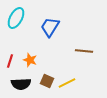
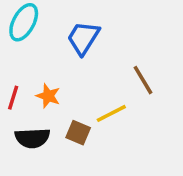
brown line: (84, 51) -> (143, 80), turned 54
yellow line: (67, 83) -> (111, 113), moved

